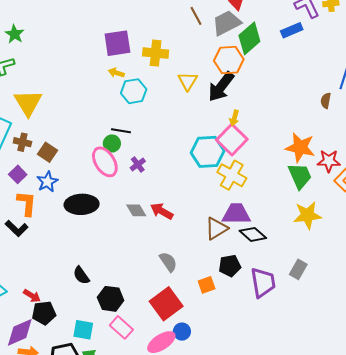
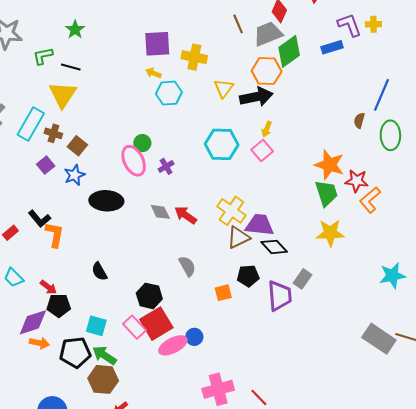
green star: (15, 34) -> (75, 30), moved
black arrow: (221, 87) -> (256, 97), turned -144
black line: (121, 131) -> (71, 67), moved
pink square: (232, 140) -> (262, 151), size x0.7
cyan hexagon: (208, 152) -> (222, 144), moved
yellow cross: (232, 175) -> (231, 211), moved
orange L-shape: (27, 203) -> (55, 235), moved
gray rectangle: (298, 269) -> (302, 279), moved
black hexagon: (111, 299) -> (149, 296), moved
red square: (166, 304) -> (156, 324), moved

